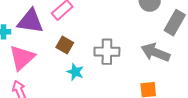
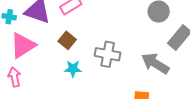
cyan star: (75, 72) -> (73, 69), turned -30

